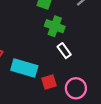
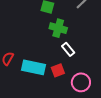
red square: (49, 82) -> (58, 70), moved

